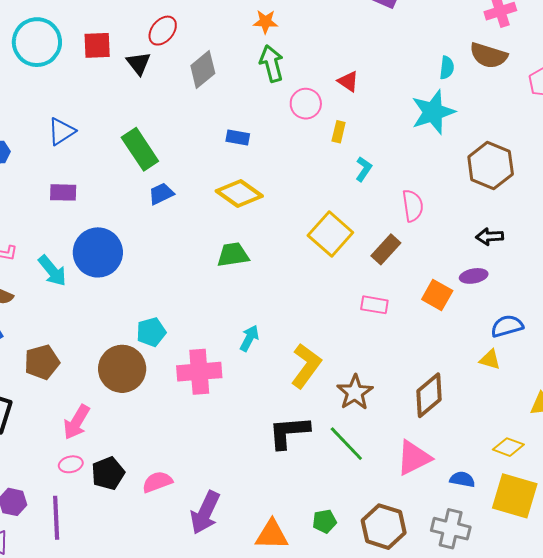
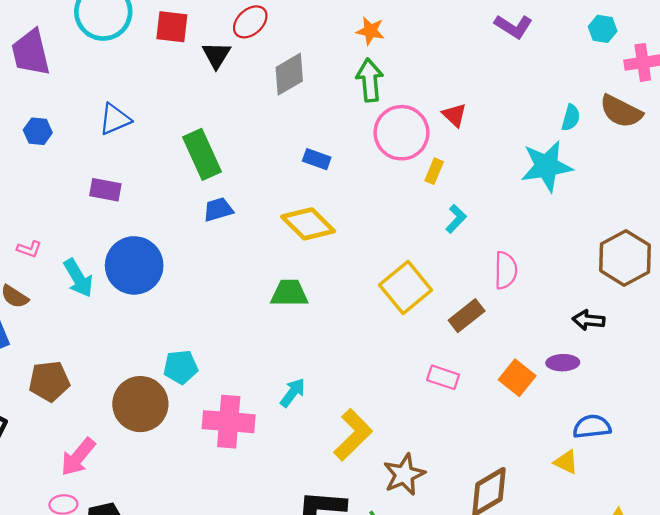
pink circle: (306, 104) -> (401, 133), size x1.5
brown hexagon: (491, 165) -> (625, 258), moved

